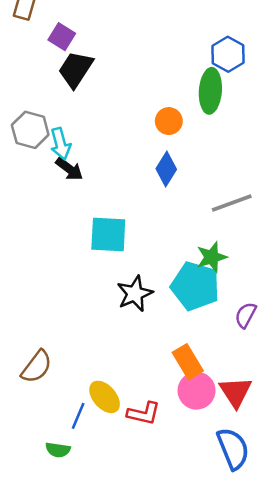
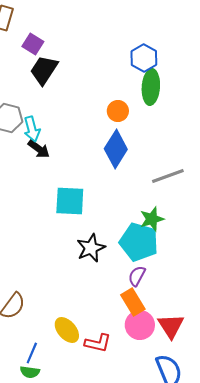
blue hexagon: (228, 54) -> (144, 58), moved
blue diamond: (166, 169) -> (116, 149), size x1.4
purple semicircle: (246, 315) -> (137, 276), moved
blue line: (78, 416) -> (32, 353), moved

